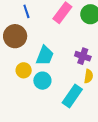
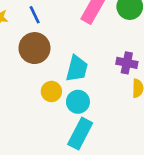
blue line: (26, 11) -> (35, 15), moved
cyan rectangle: (72, 96) -> (80, 134), moved

